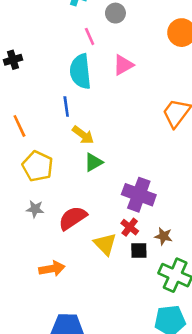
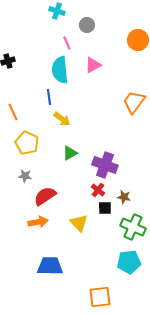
green triangle: (93, 162) -> (70, 153), moved
red semicircle: (73, 218) -> (45, 196), moved
yellow triangle: (105, 244) -> (79, 223), moved

